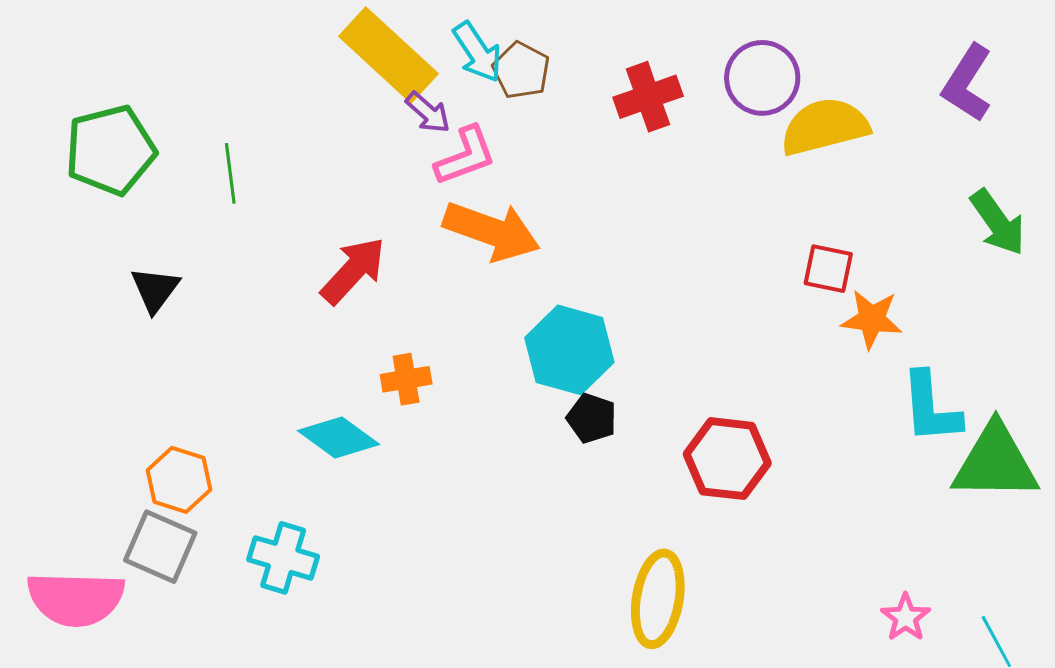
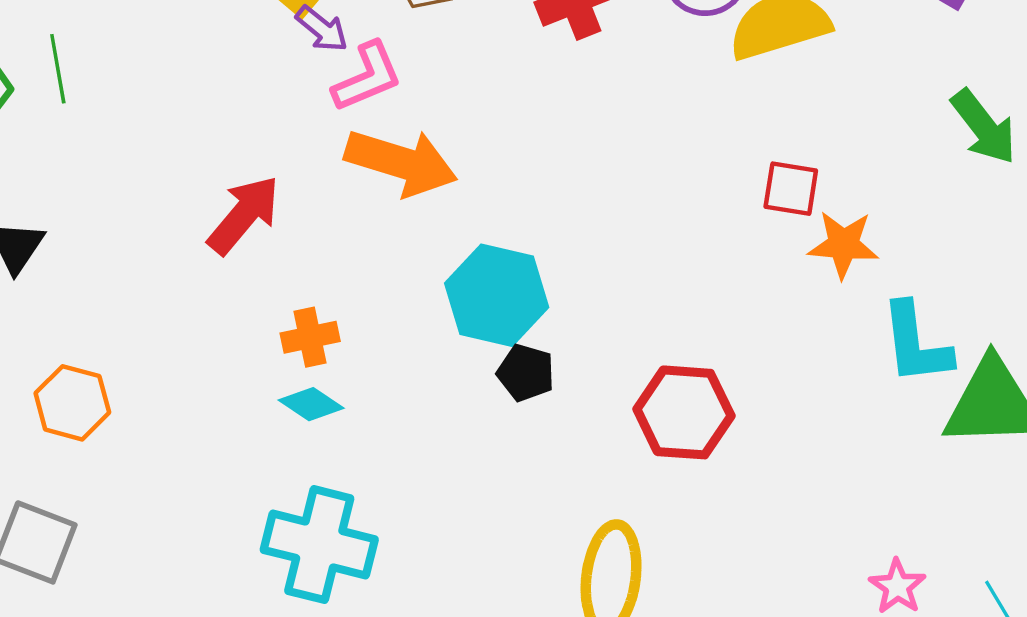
green line: (230, 173) -> (58, 69), moved
cyan diamond: (338, 438) -> (311, 404), moved, size x0.7
orange hexagon: (179, 480) -> (72, 403), moved
cyan cross: (283, 558) -> (319, 545), moved, size x1.4

